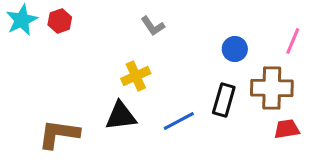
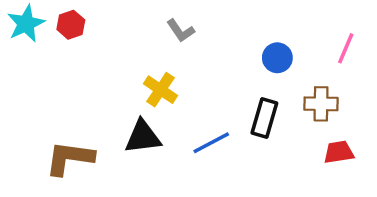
yellow cross: (136, 76) -> (161, 90), turned -32
brown cross: (272, 88) -> (321, 104), size x0.7

